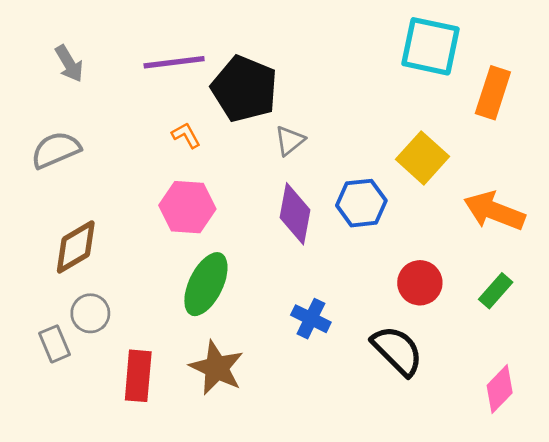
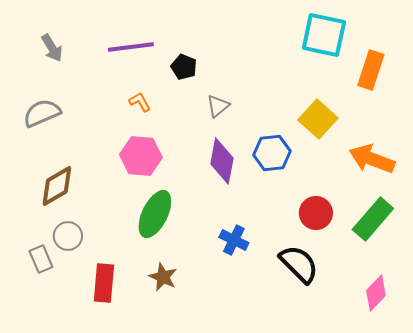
black pentagon: (244, 89) -> (184, 67), size x0.5
green rectangle: (496, 291) -> (373, 219), size x1.6
brown star: (217, 368) -> (163, 277), size x0.7

